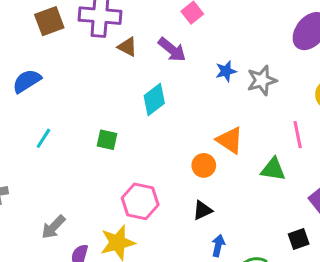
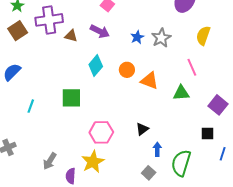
green square: (107, 140) -> (71, 98), size x1.5
orange circle: (204, 165) -> (127, 70), moved
black square: (299, 239) -> (207, 134), turned 32

